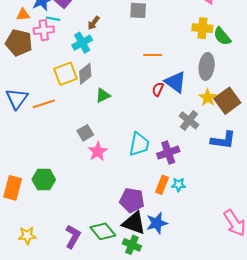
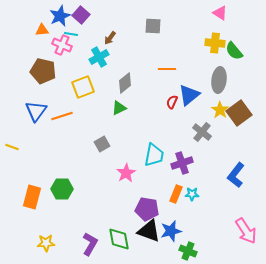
pink cross: (44, 30) -> (62, 45), turned 30
brown pentagon: (19, 43) -> (43, 71), moved
gray diamond: (85, 74) -> (125, 83), moved
blue triangle: (175, 82) -> (189, 95), turned 45
blue L-shape: (223, 140) -> (236, 175), moved, turned 120
pink star: (98, 151) -> (126, 173), moved
green diamond: (103, 231) -> (119, 239), turned 30
green cross: (132, 245) -> (188, 251), moved

